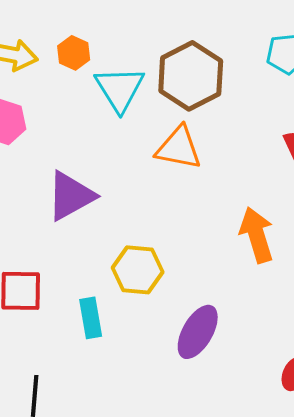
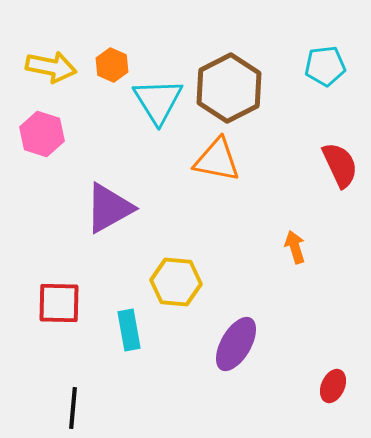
orange arrow: (257, 235) -> (295, 247), size x0.6

